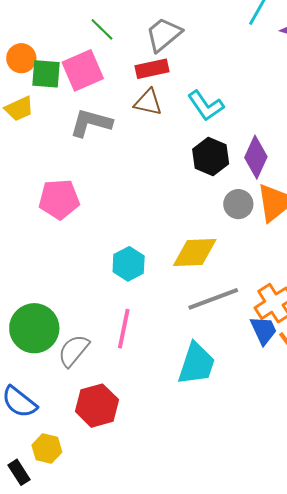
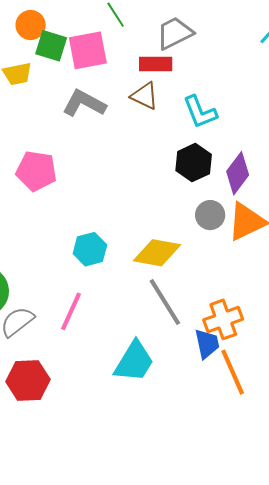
gray line: (213, 299) -> (165, 302), turned 66

